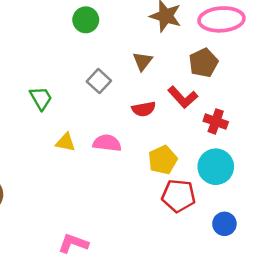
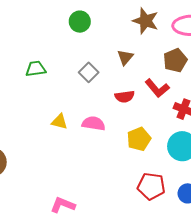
green trapezoid: (41, 98) -> (36, 69), moved, turned -70
red pentagon: (178, 196) -> (151, 186), moved

